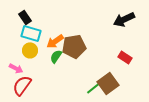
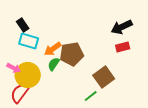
yellow circle: (30, 50) -> (28, 75), moved, size x1.6
red rectangle: (125, 57) -> (123, 47), moved, turned -48
pink arrow: (16, 68) -> (14, 68), moved
brown square: (108, 83) -> (104, 77), moved

